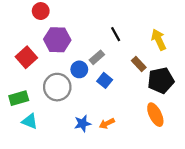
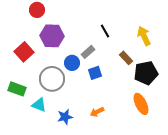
blue square: (105, 80) -> (95, 73), turned 32
green rectangle: (19, 98) -> (17, 89), turned 36
cyan triangle: (30, 121) -> (39, 105), moved
blue star: (83, 123) -> (65, 117), moved

